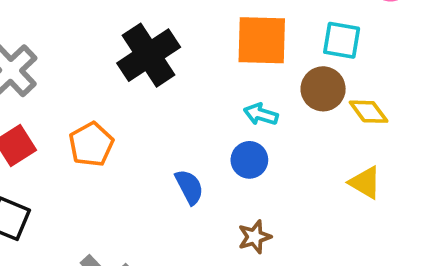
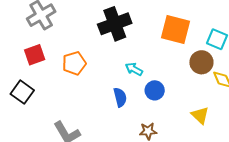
cyan arrow: (261, 114) -> (134, 69), moved
yellow triangle: (365, 182) -> (200, 115), moved

